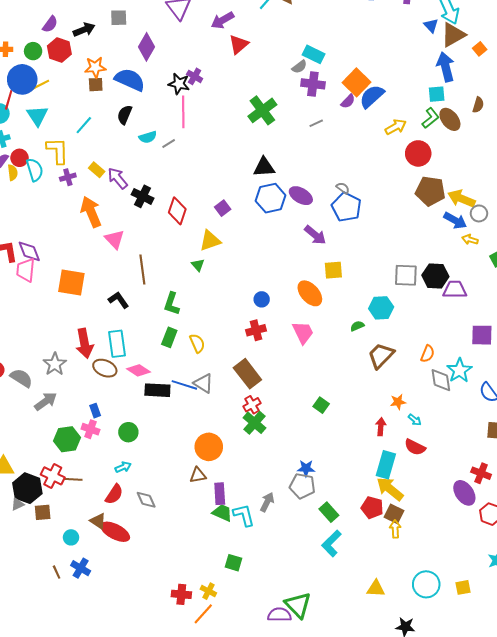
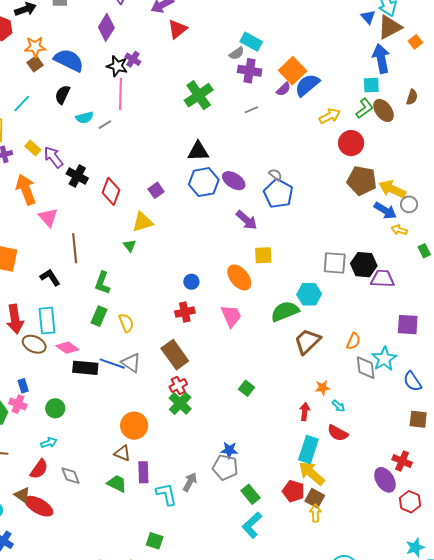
purple diamond: (146, 47) -> (106, 27), moved
brown square: (96, 85) -> (35, 64), turned -35
green semicircle: (357, 326) -> (285, 311), size x2.0
brown triangle: (198, 475) -> (122, 453), turned 30
green trapezoid: (222, 513) -> (117, 483), moved

